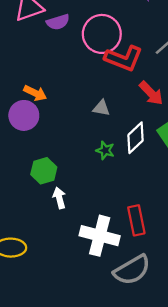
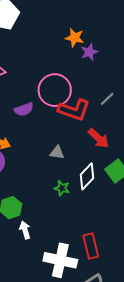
purple semicircle: (58, 22) -> (24, 109), moved

